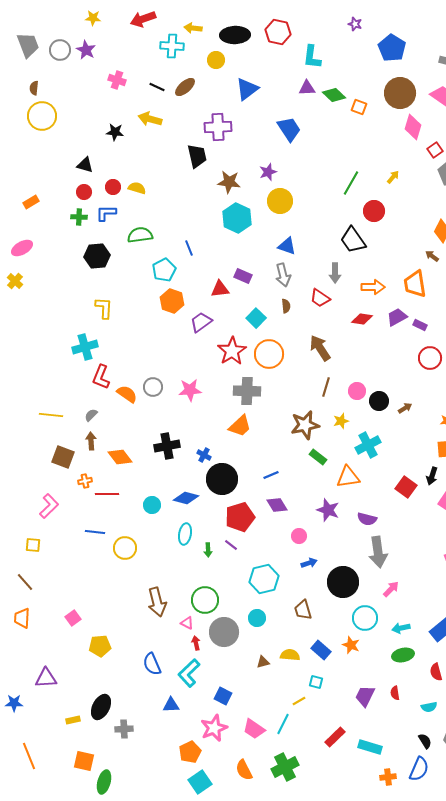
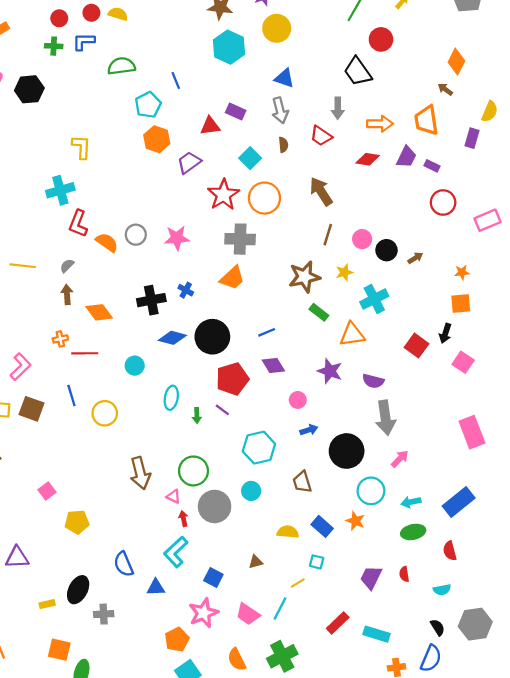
black hexagon: (97, 256) -> (29, 89), moved
purple trapezoid: (397, 317) -> (406, 157), turned 145
blue cross: (204, 455) -> (186, 290), moved
brown square: (63, 457) -> (32, 409), moved
blue diamond: (186, 498) -> (172, 338), moved
blue line: (95, 532) -> (71, 396), turned 66
brown triangle: (263, 662) -> (256, 562), moved
blue semicircle: (152, 664) -> (124, 564), moved

